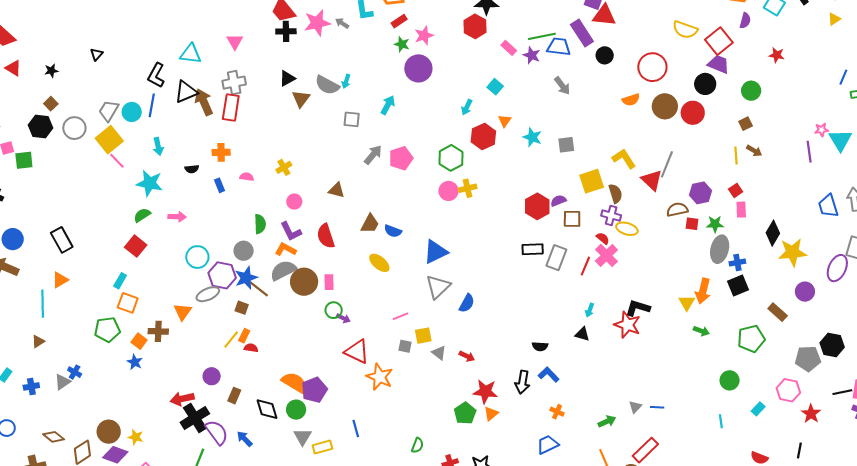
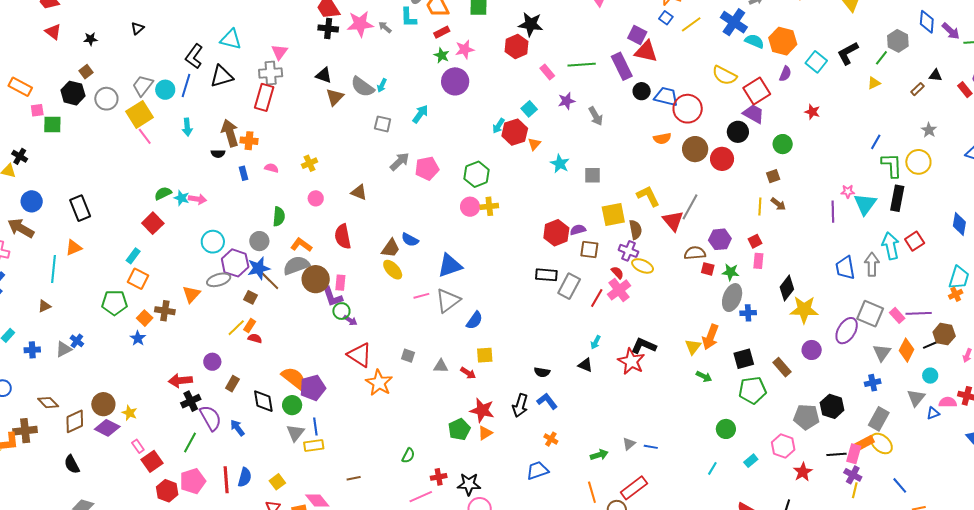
pink triangle: (235, 42) -> (279, 52), moved
blue trapezoid: (559, 47) -> (666, 97), moved
purple star: (532, 55) -> (566, 101), moved, turned 30
black triangle: (287, 78) -> (324, 75), turned 42
brown arrow: (204, 102) -> (230, 133), moved
red hexagon: (483, 136) -> (515, 132), moved
cyan star: (150, 183) -> (182, 198), moved, size x0.6
brown trapezoid: (370, 224) -> (391, 248), moved
purple L-shape: (291, 231) -> (332, 297), moved
black square: (738, 285) -> (744, 359), moved
pink line: (401, 316) -> (421, 296), moved
yellow square: (423, 336) -> (485, 355), moved
gray triangle: (439, 353) -> (441, 366), turned -42
black cross: (195, 418) -> (191, 401), size x0.7
cyan line: (721, 421) -> (712, 468), turned 32
blue line: (356, 429) -> (315, 427), moved

